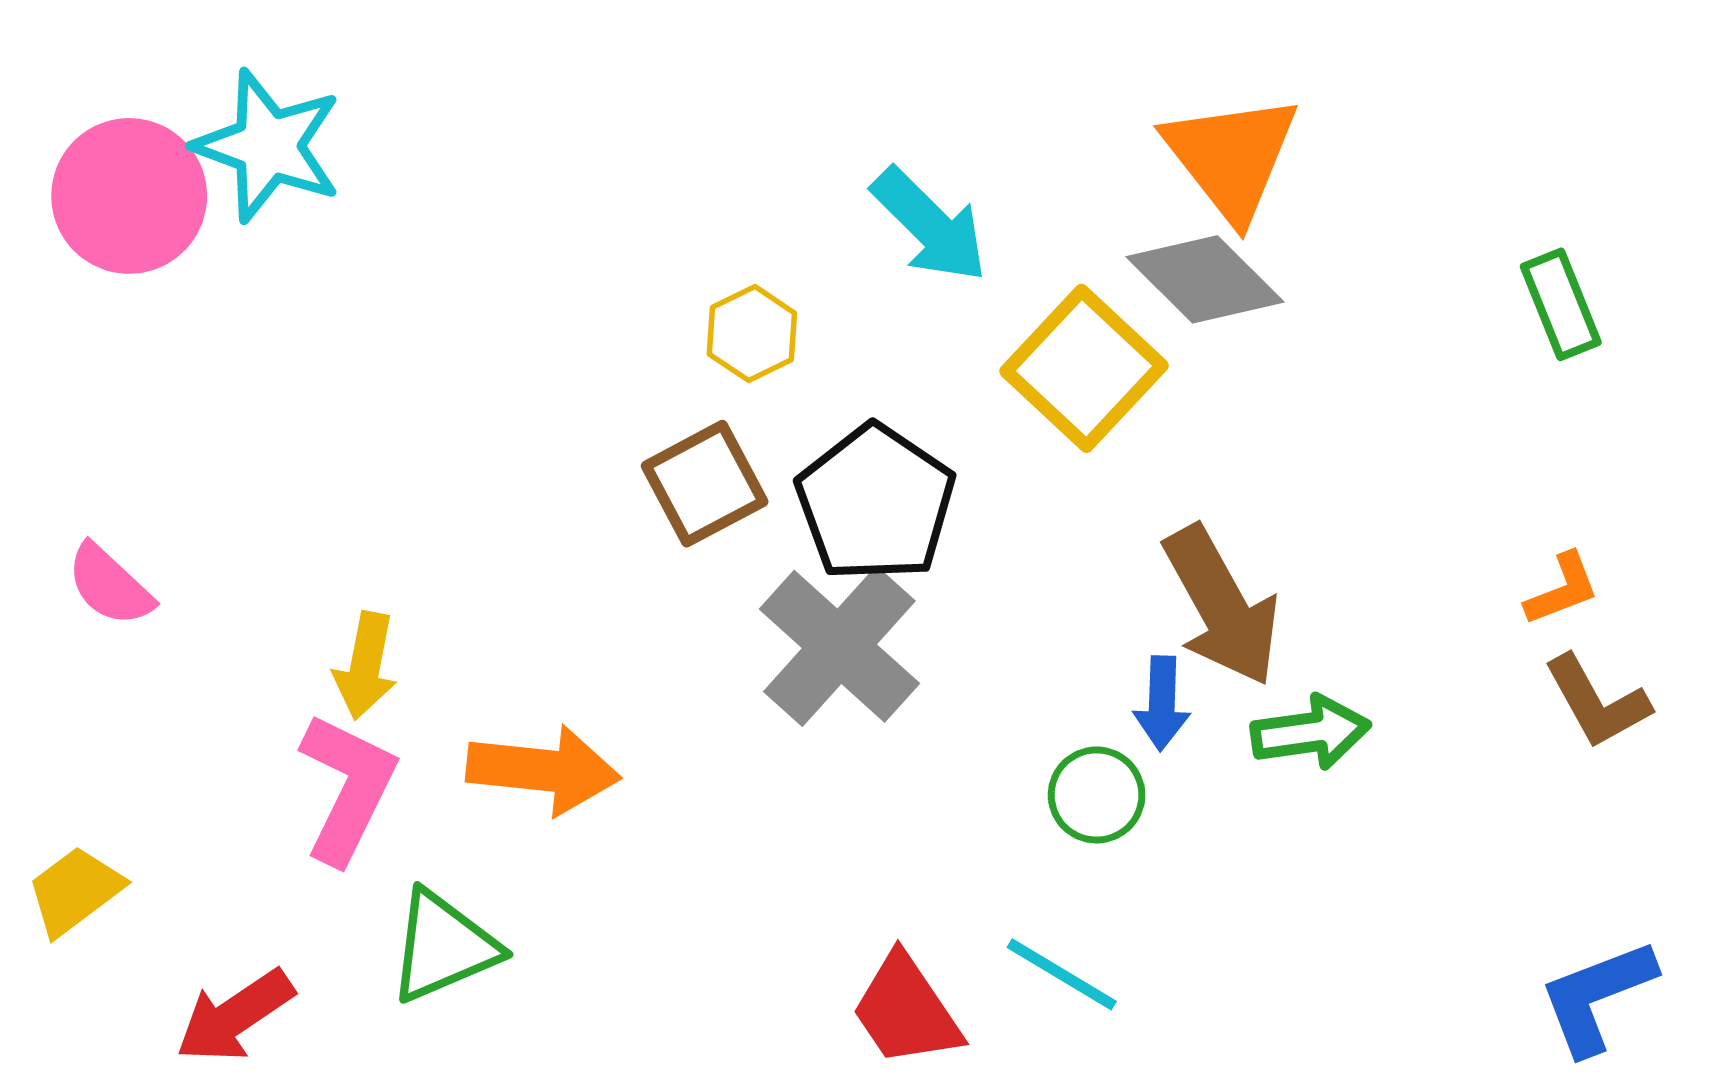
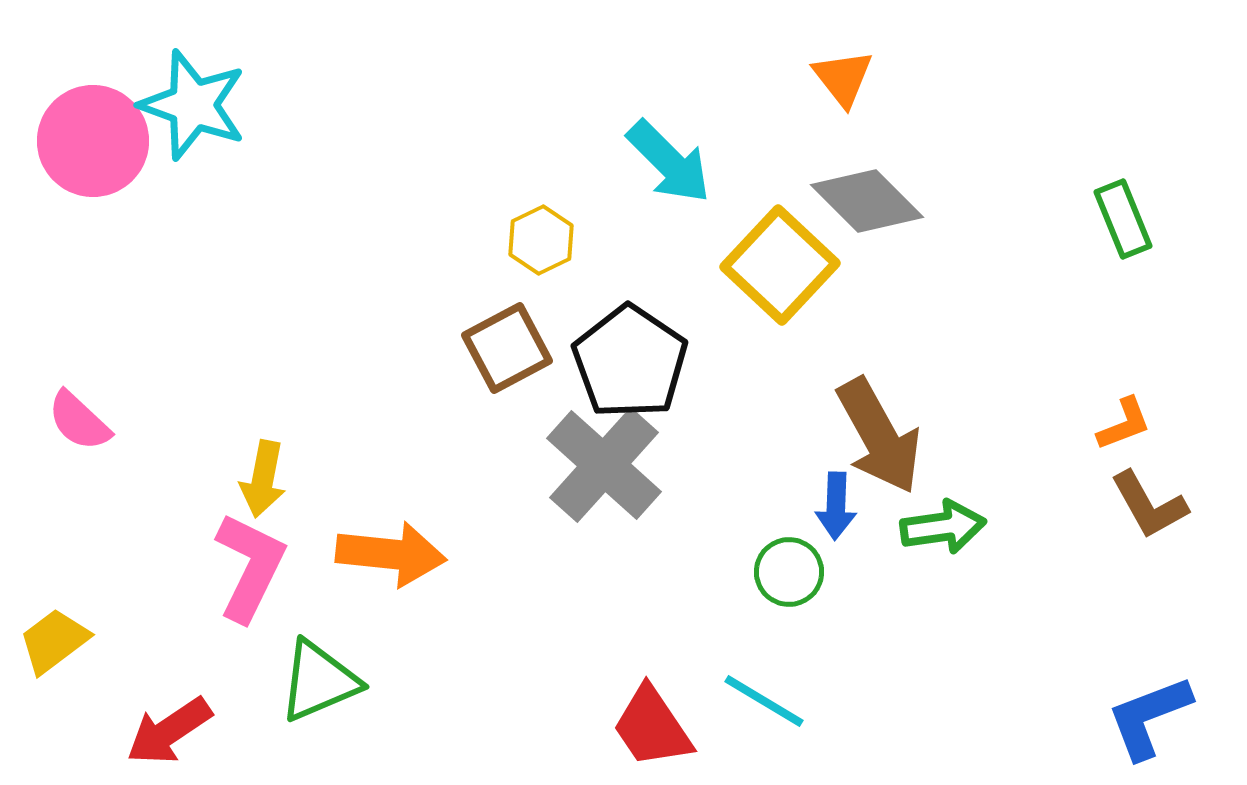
orange triangle: (1231, 157) -> (843, 78), moved, size x0.6

